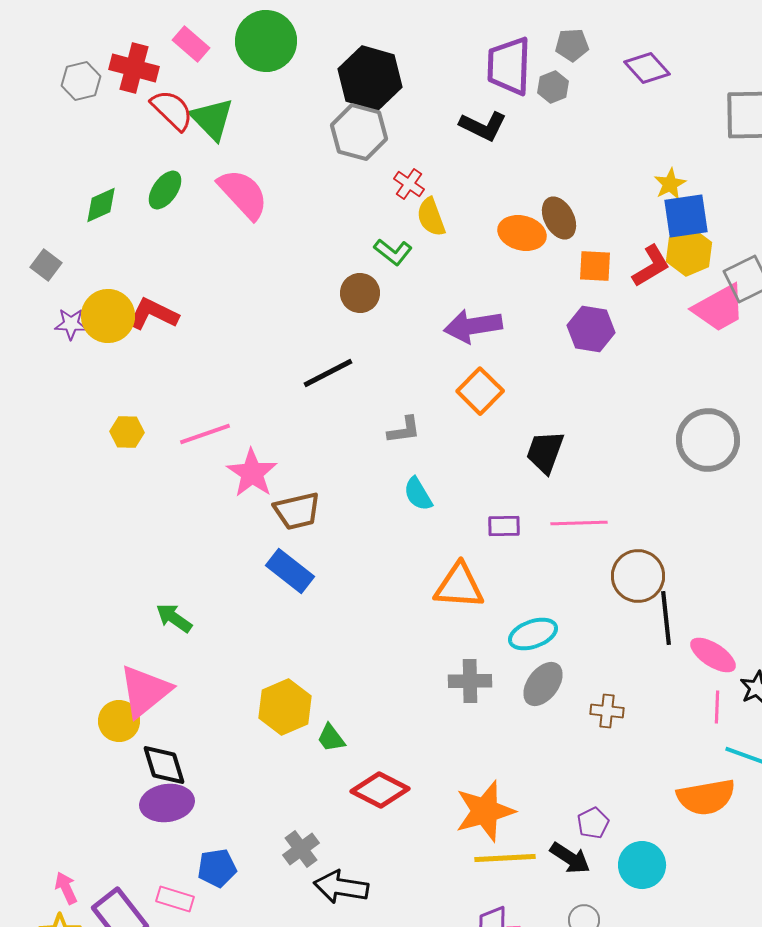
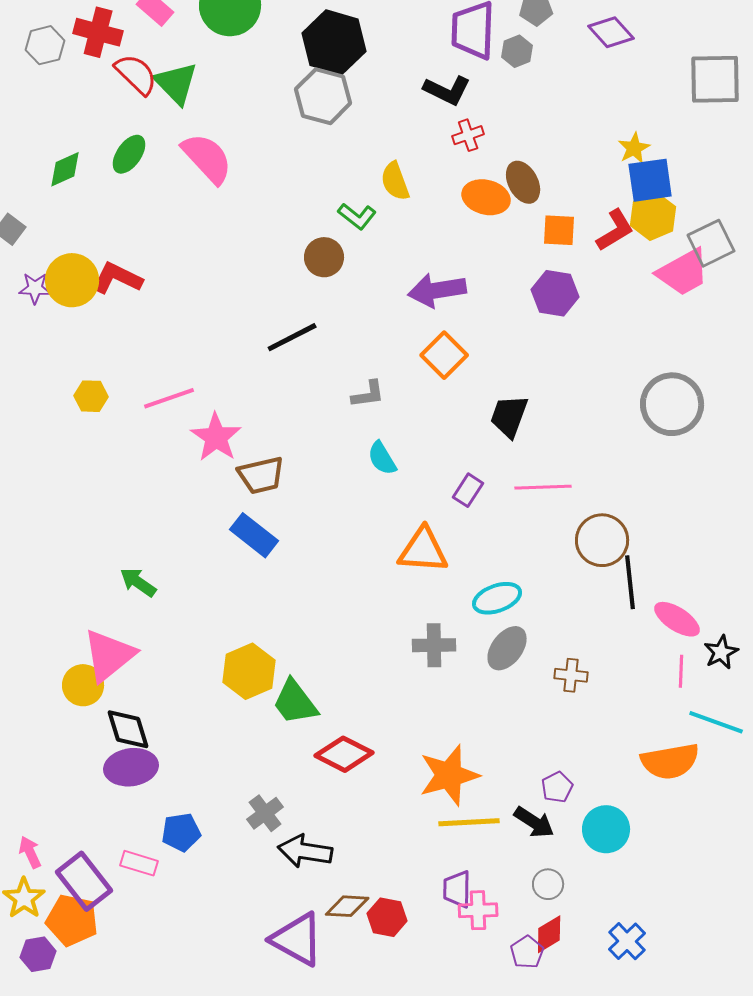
red cross: (409, 184) -> (468, 135), moved, turned 36
purple rectangle: (504, 526) -> (468, 490), turned -56
green trapezoid: (331, 738) -> (295, 702), size x1.6

